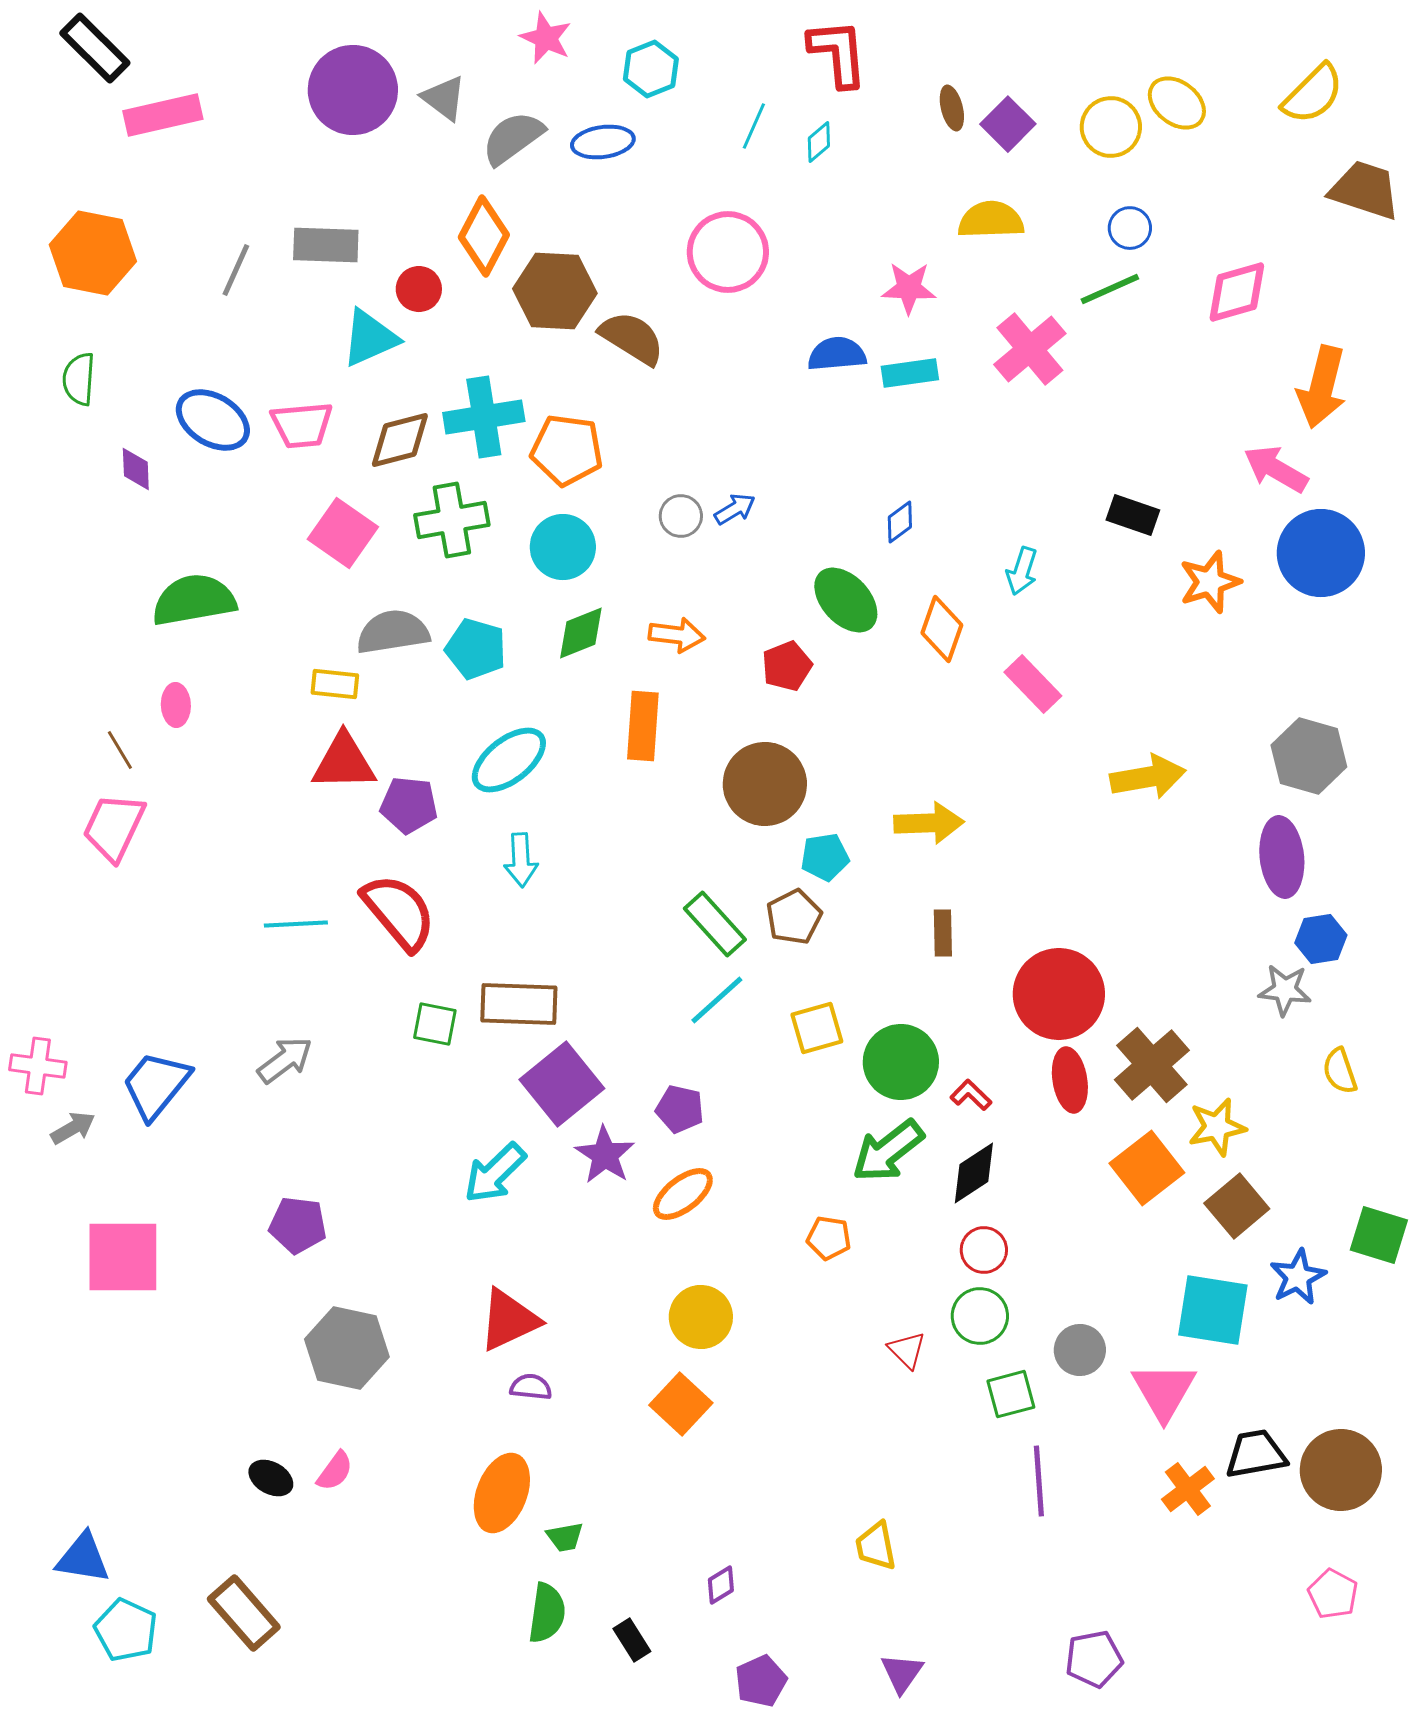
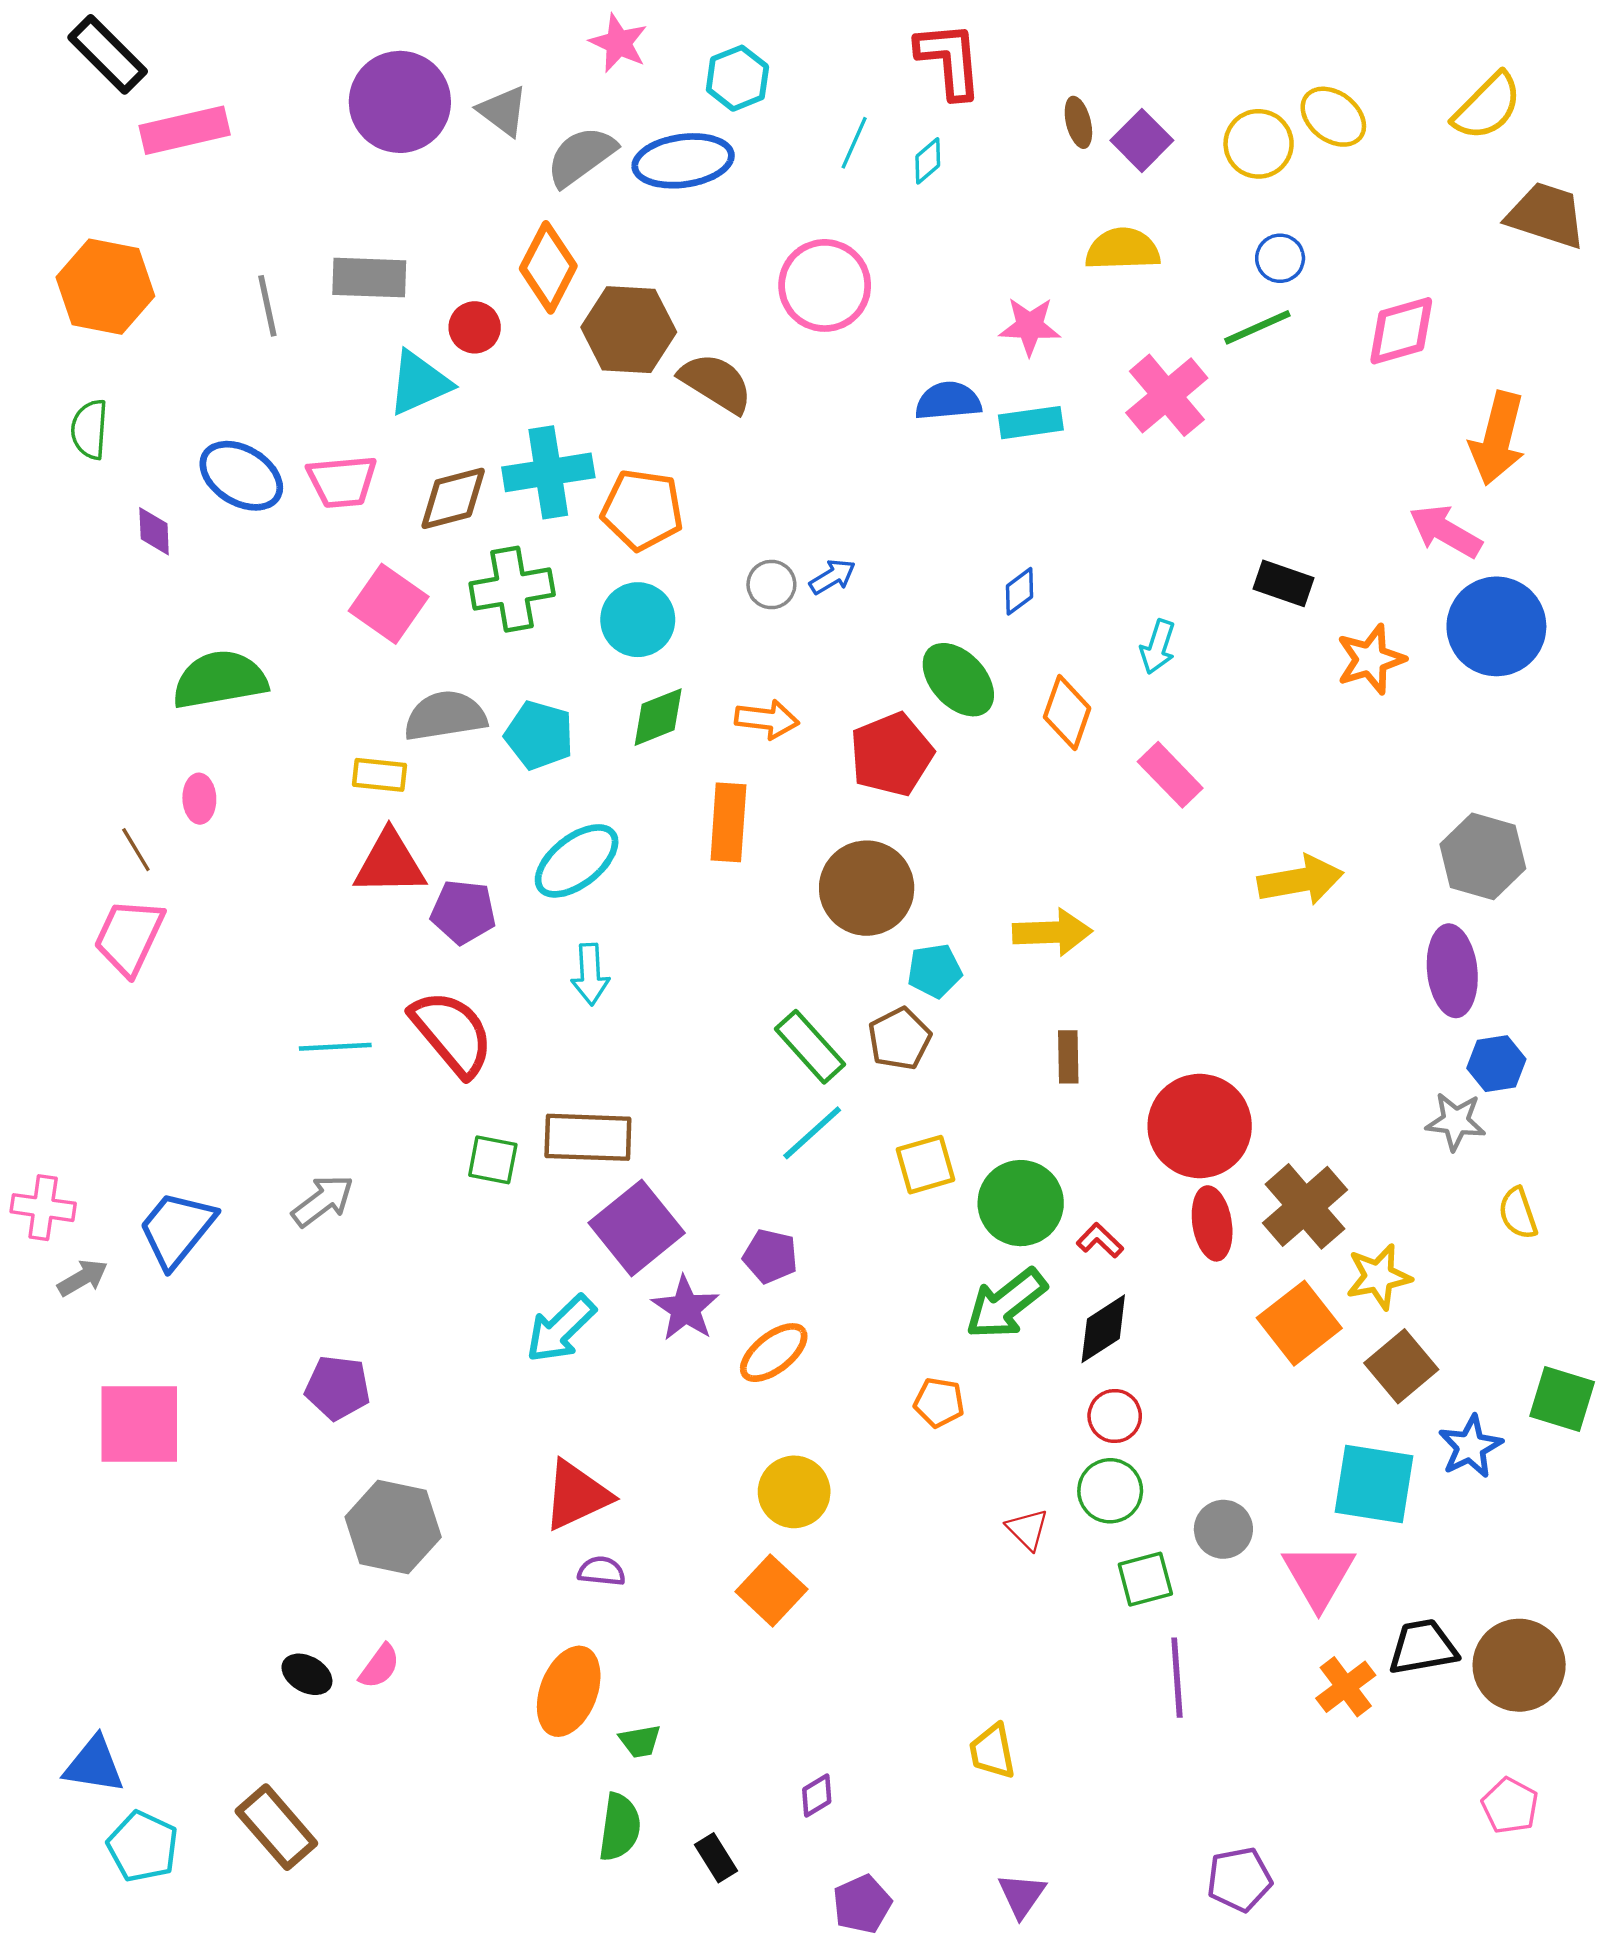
blue ellipse: (603, 142) -> (683, 161), size x1.4
gray line: (236, 270) -> (267, 306), turned -36
red pentagon: (787, 666) -> (892, 754), size x1.5

